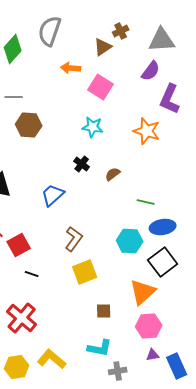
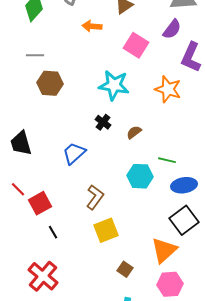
pink square: (101, 87) -> (136, 45), moved
cyan star: (93, 127) -> (114, 85), size x1.4
cyan hexagon: (130, 241) -> (140, 176), moved
black line: (32, 274) -> (53, 232), turned 40
brown square: (104, 311) -> (125, 269), turned 35

